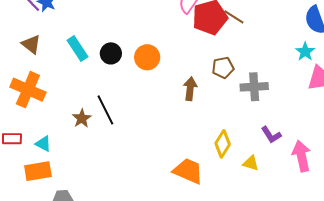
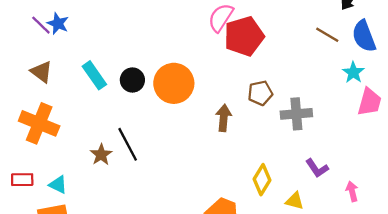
brown line: (234, 17) -> (327, 35), moved
orange circle: (147, 57) -> (174, 83), size x1.4
pink arrow: (301, 156) -> (352, 191), size x0.6

